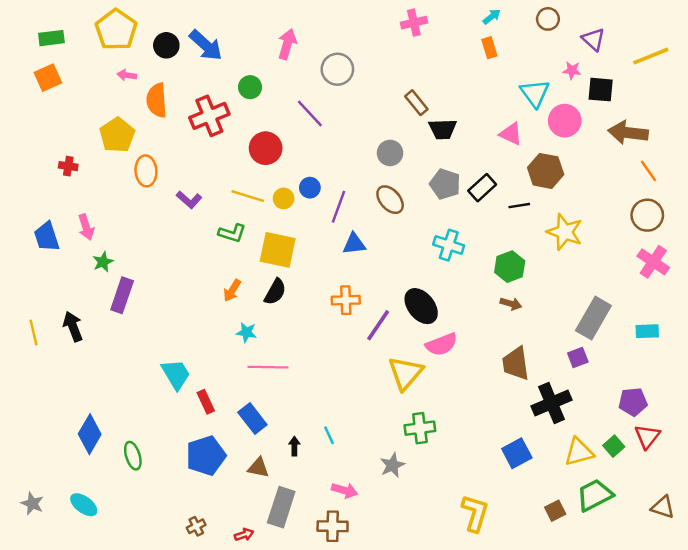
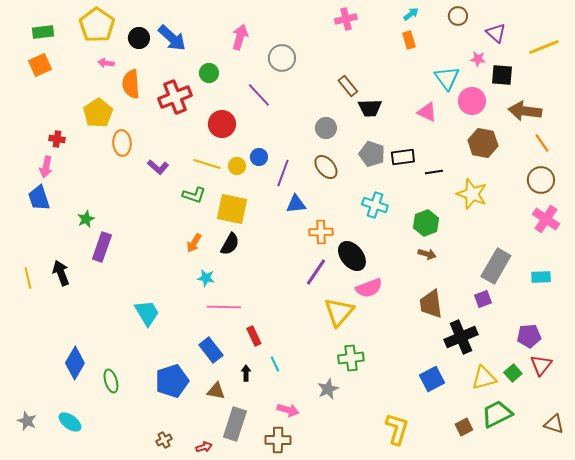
brown hexagon: (546, 171) -> (483, 143), moved
black rectangle: (482, 188) -> (403, 157), turned 35
pink arrow: (86, 227) -> (46, 167), moved, turned 30
orange cross: (346, 300) -> (321, 232), moved
red rectangle: (206, 402) -> (254, 336), moved

